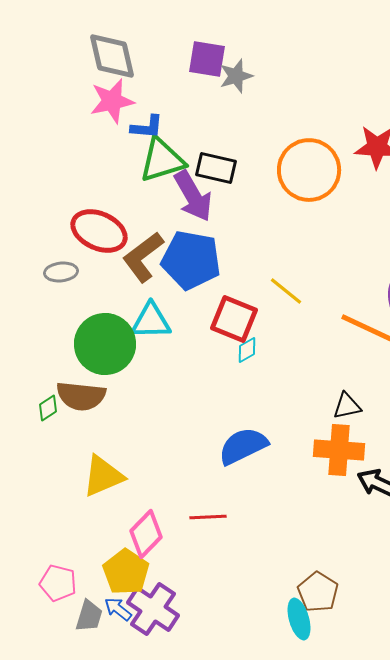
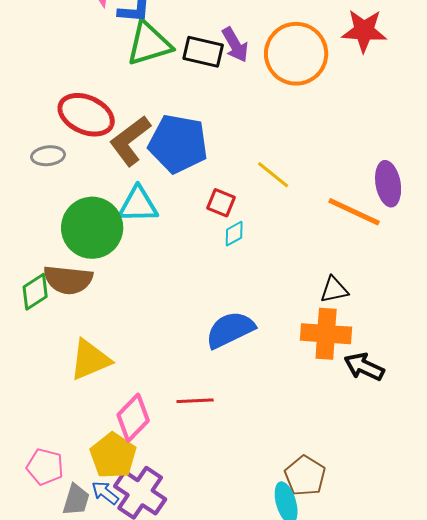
purple arrow: (193, 196) -> (235, 45), moved, size x0.7
red square: (234, 319) -> (221, 203), size x0.6
green diamond: (48, 408) -> (35, 292), size x1.4

